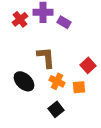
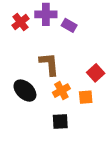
orange cross: (57, 81) -> (61, 91), turned 35
black square: (56, 109) -> (60, 121), turned 35

